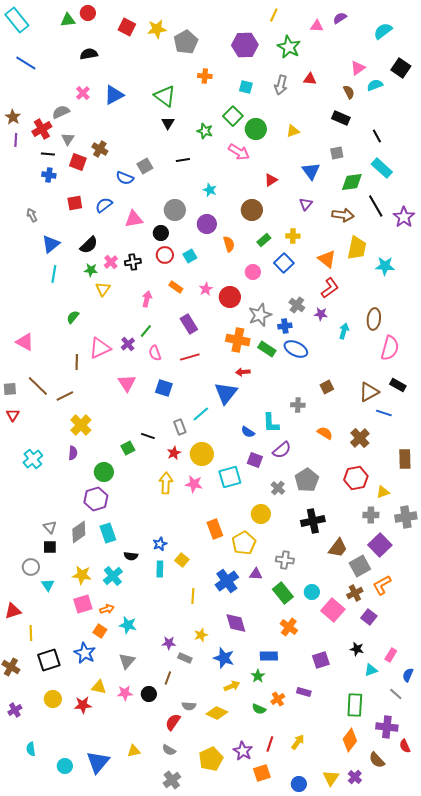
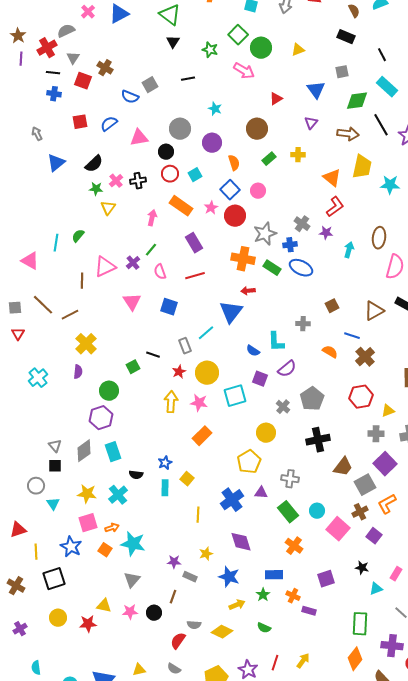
blue square: (284, 263) -> (230, 190), moved
cyan line: (54, 274) -> (56, 243), moved
orange rectangle: (176, 287) -> (181, 206), size x1.6
blue line: (384, 413) -> (352, 336), moved
orange rectangle: (215, 529) -> (202, 436), moved, turned 66
cyan star: (128, 625) -> (133, 544), size x1.4
blue star: (85, 653) -> (71, 547), moved
orange cross: (278, 699) -> (293, 596), moved, turned -32

